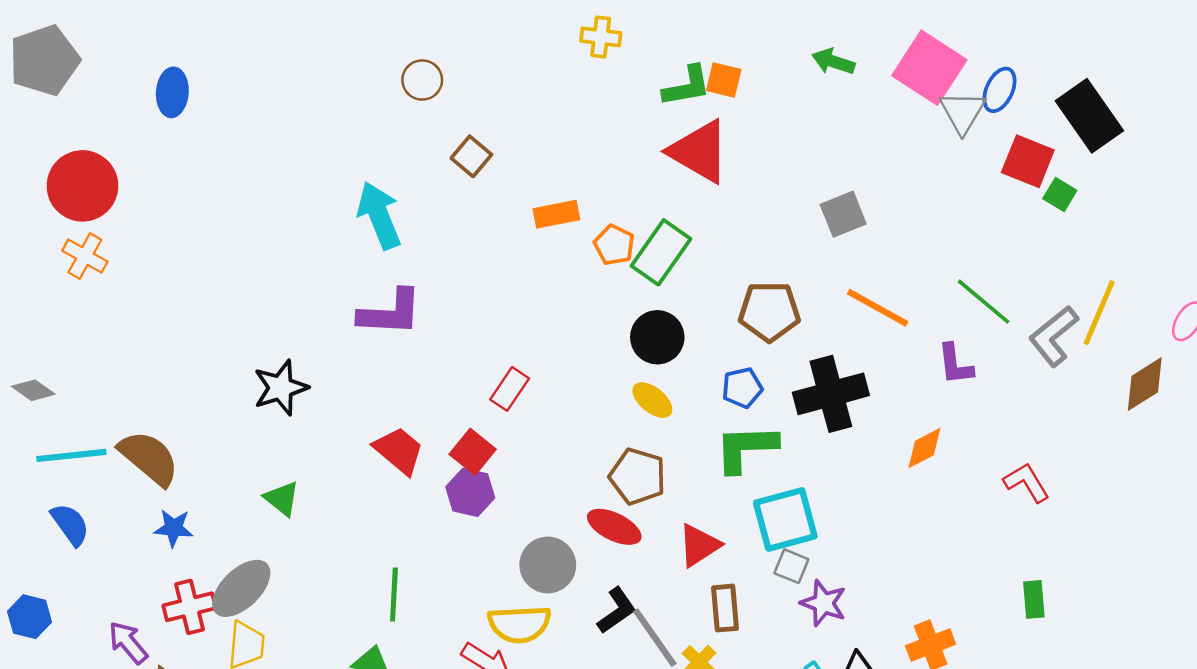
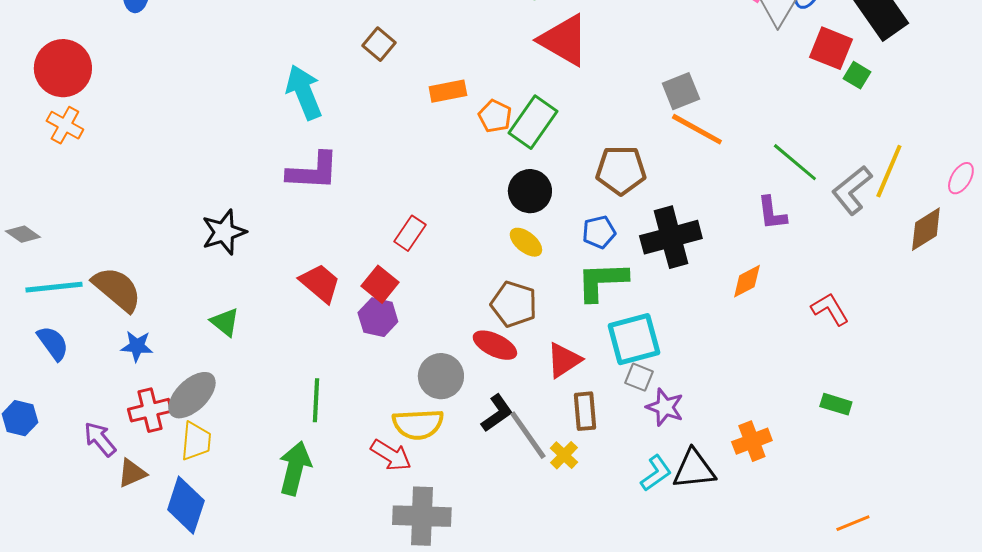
orange line: (878, 308) -> (697, 129), moved
green rectangle: (1034, 599) -> (836, 404), turned -68

